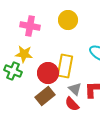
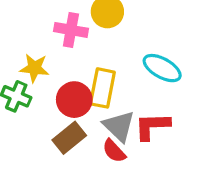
pink cross: (30, 26) -> (71, 30), moved
gray triangle: (75, 89) -> (119, 126), size x1.5

